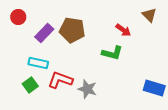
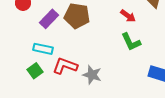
green L-shape: (112, 53) -> (131, 42), moved, turned 50

